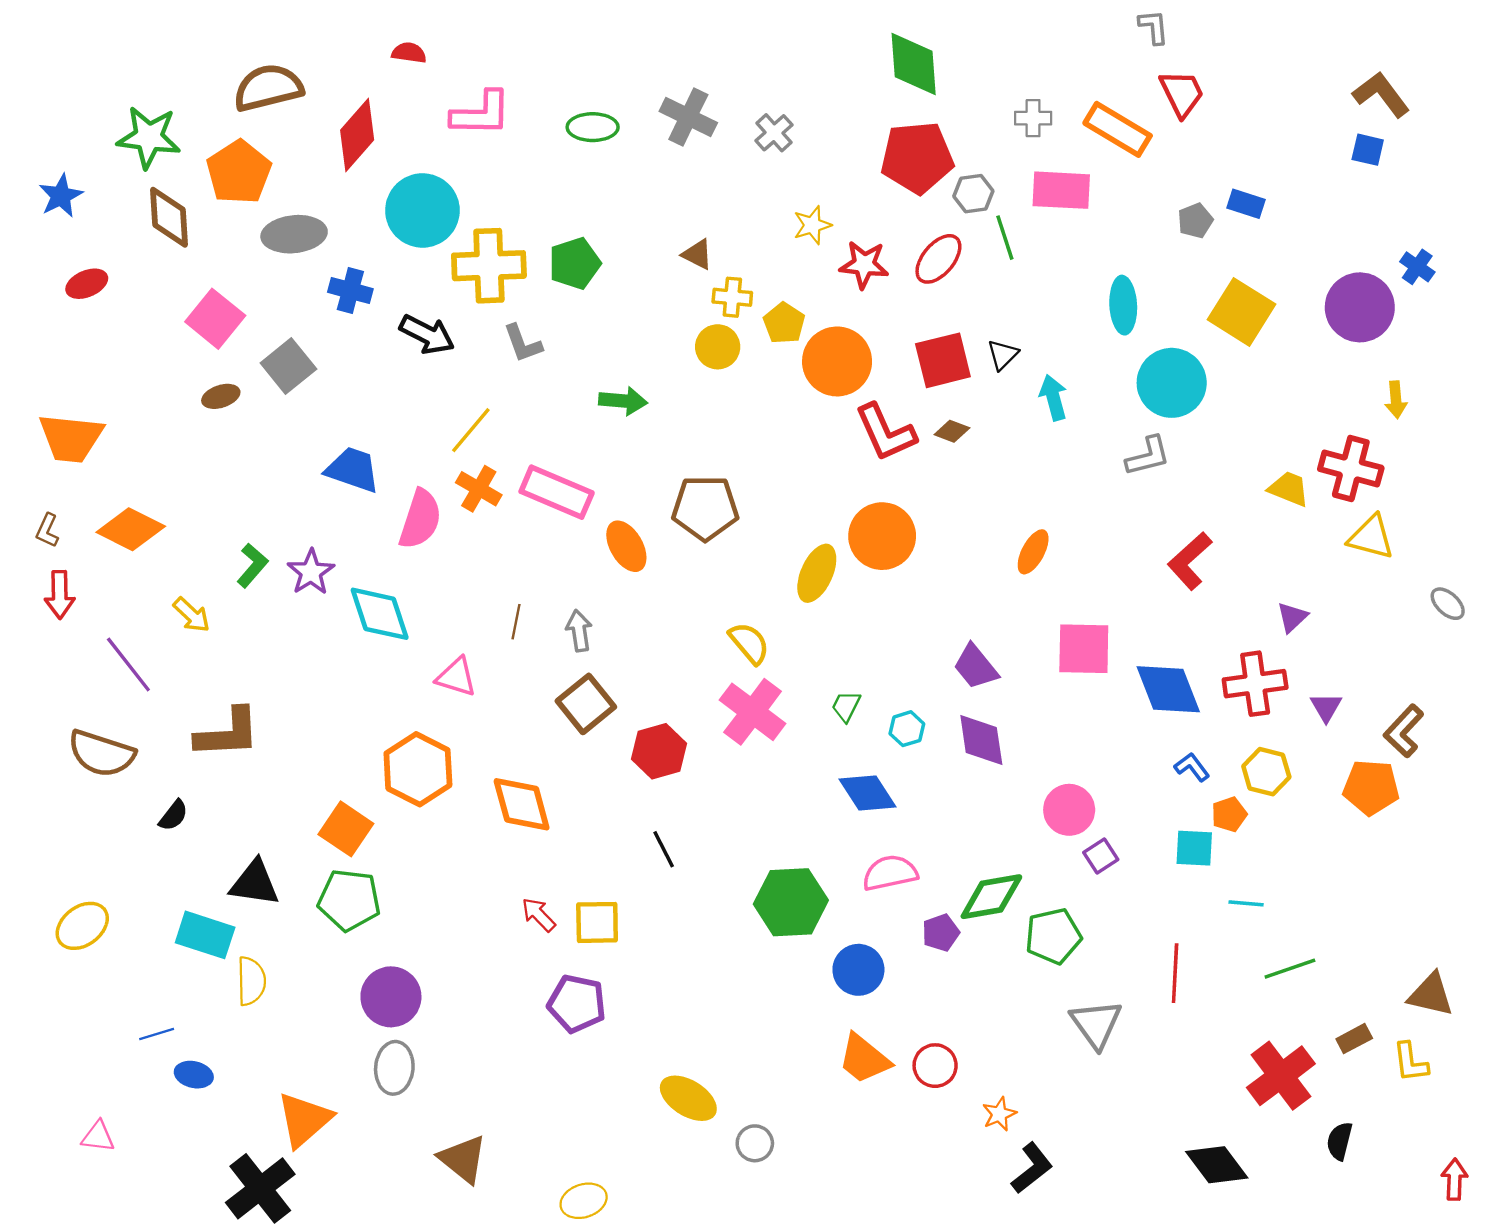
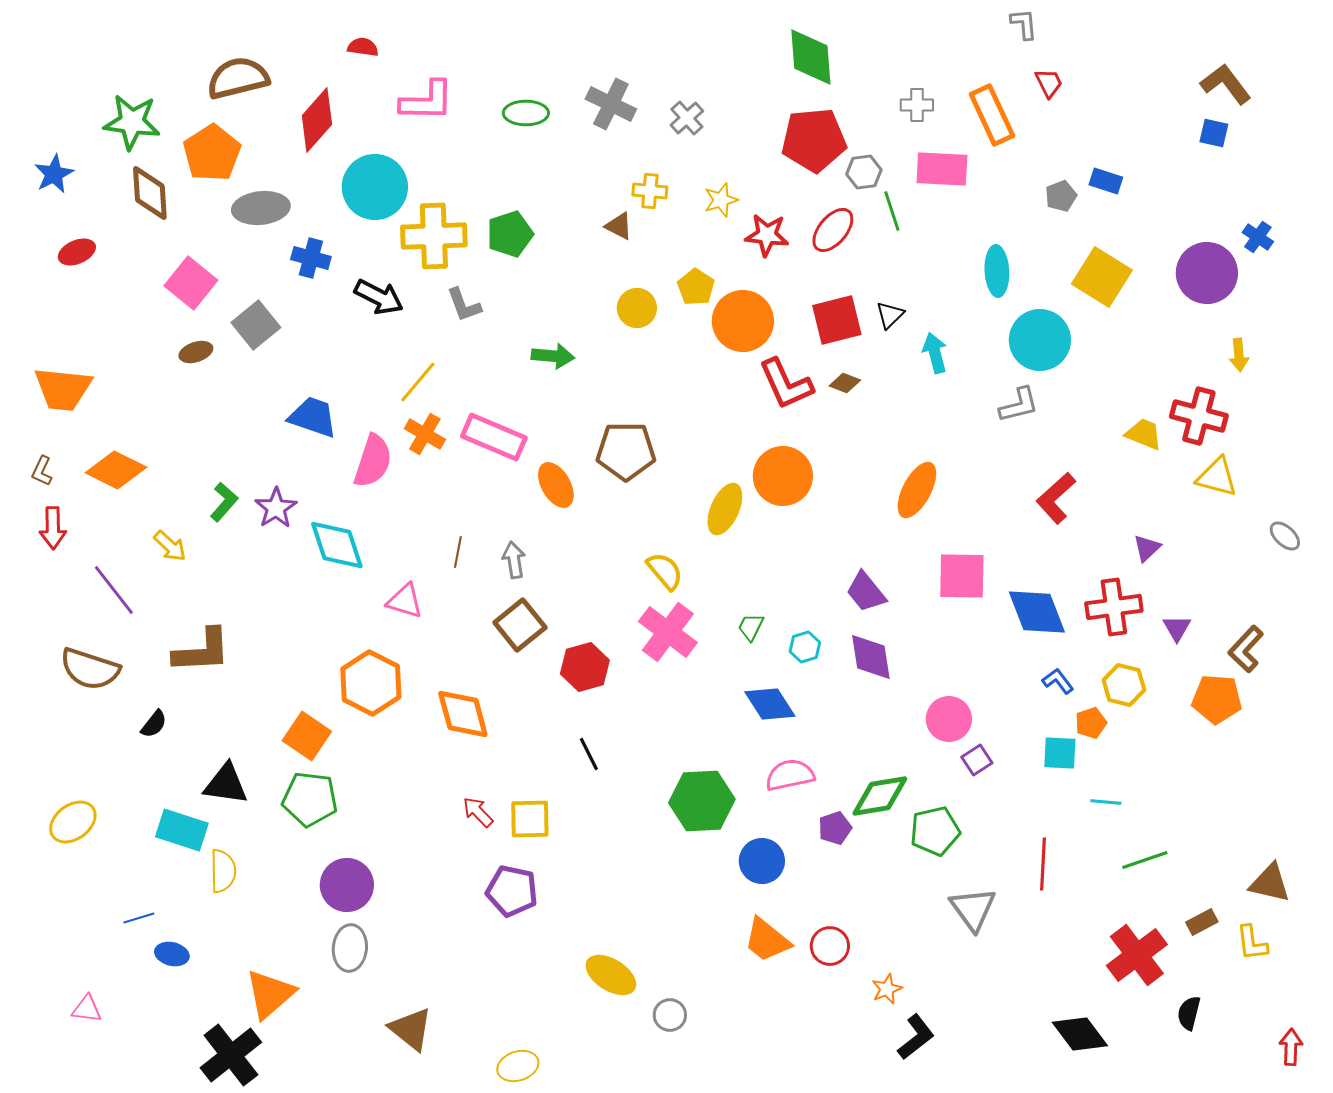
red trapezoid: (1182, 93) -> (1049, 83), size x0.7
orange rectangle: (1118, 129) -> (992, 115), turned 34
yellow cross: (732, 297) -> (650, 191), moved
orange ellipse: (1033, 552) -> (917, 490), size x1.4

